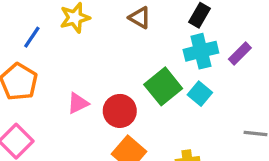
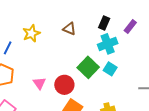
purple rectangle: (240, 53) -> (130, 27), moved
pink triangle: (78, 103) -> (39, 83), turned -32

